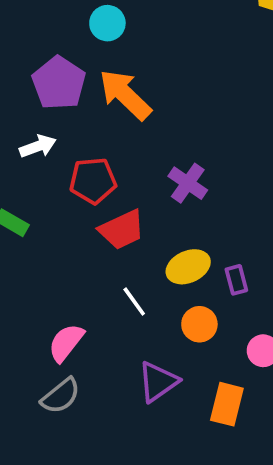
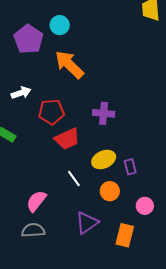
purple pentagon: (59, 83) -> (29, 39), moved
purple cross: (188, 183) -> (104, 113), turned -30
gray semicircle: (61, 396) -> (33, 230), turned -145

